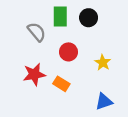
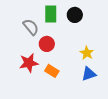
red circle: (68, 52) -> (47, 44), moved
blue triangle: (104, 102) -> (89, 74), moved

